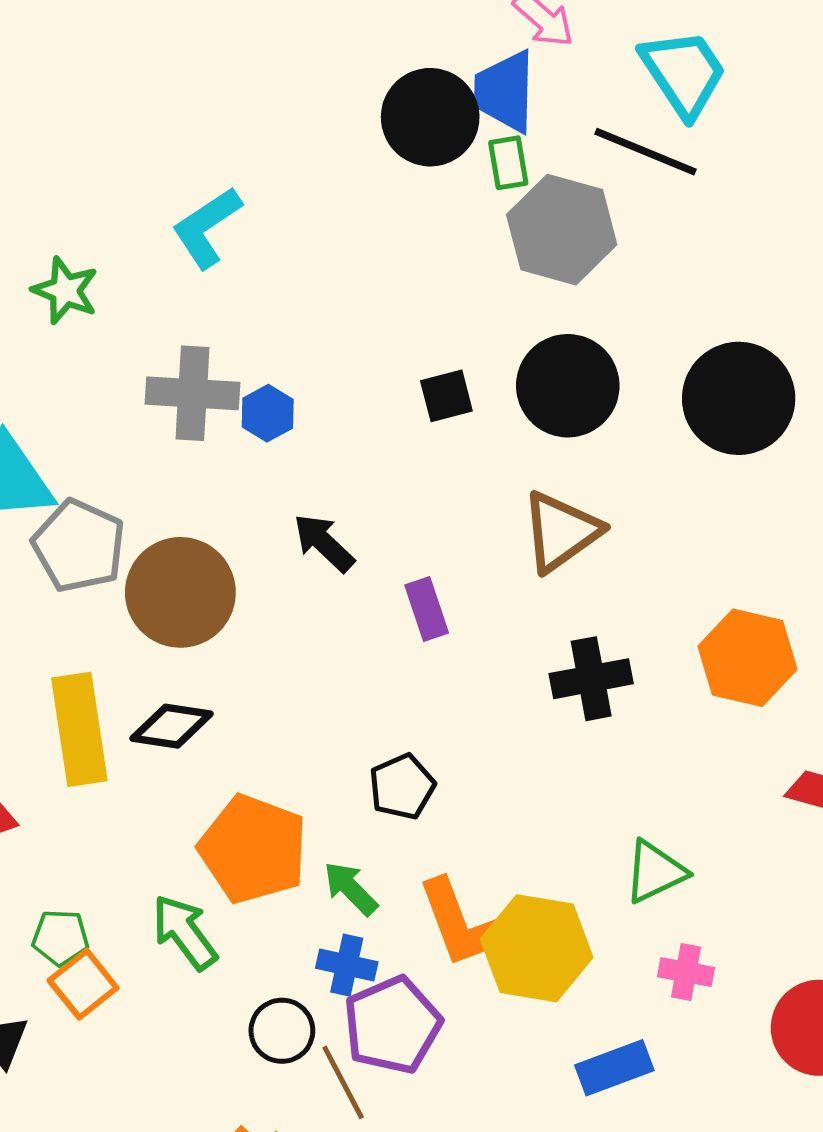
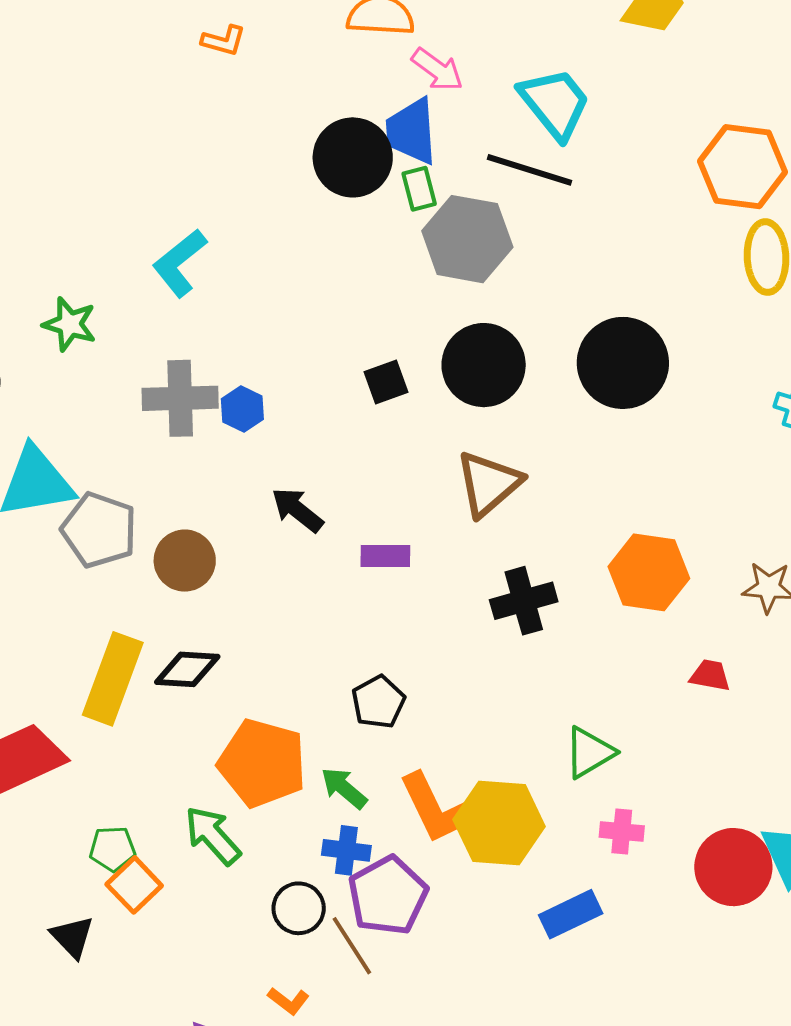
brown circle: (180, 592) -> (185, 561), size x0.7
purple rectangle: (427, 609) -> (385, 556), turned -66
yellow rectangle: (79, 729) -> (113, 679), turned 34

